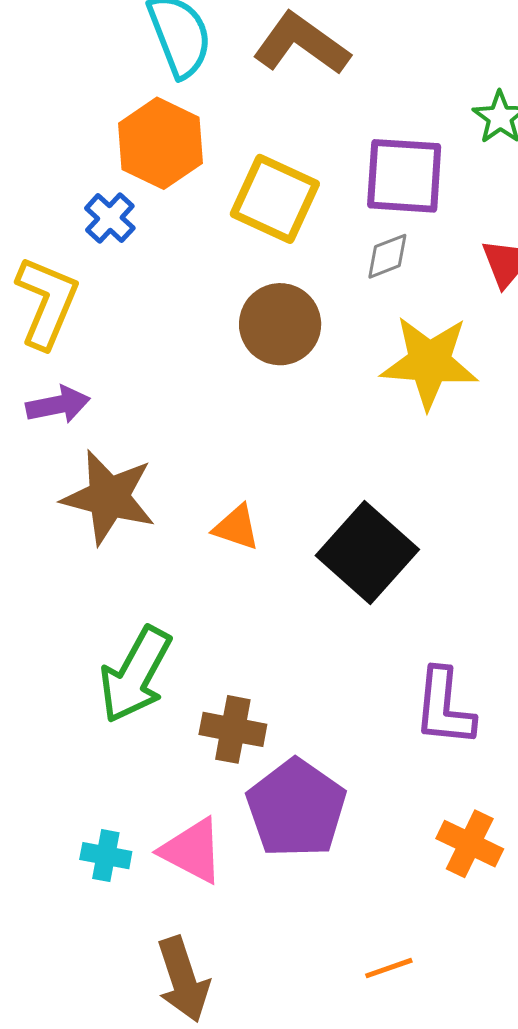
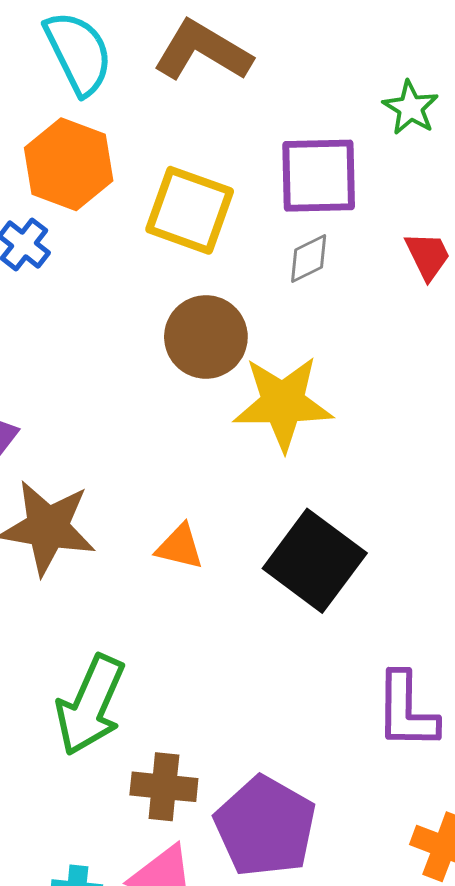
yellow star: (429, 362) -> (283, 403), moved
brown cross: (233, 729) -> (164, 787), moved

